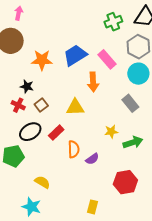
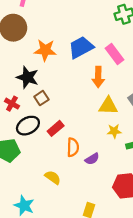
black star: (27, 86) -> (28, 77), size x1.5
red cross: (18, 105) -> (12, 104), moved
yellow triangle: (75, 107) -> (108, 106), moved
yellow semicircle: (42, 182) -> (53, 177), moved

